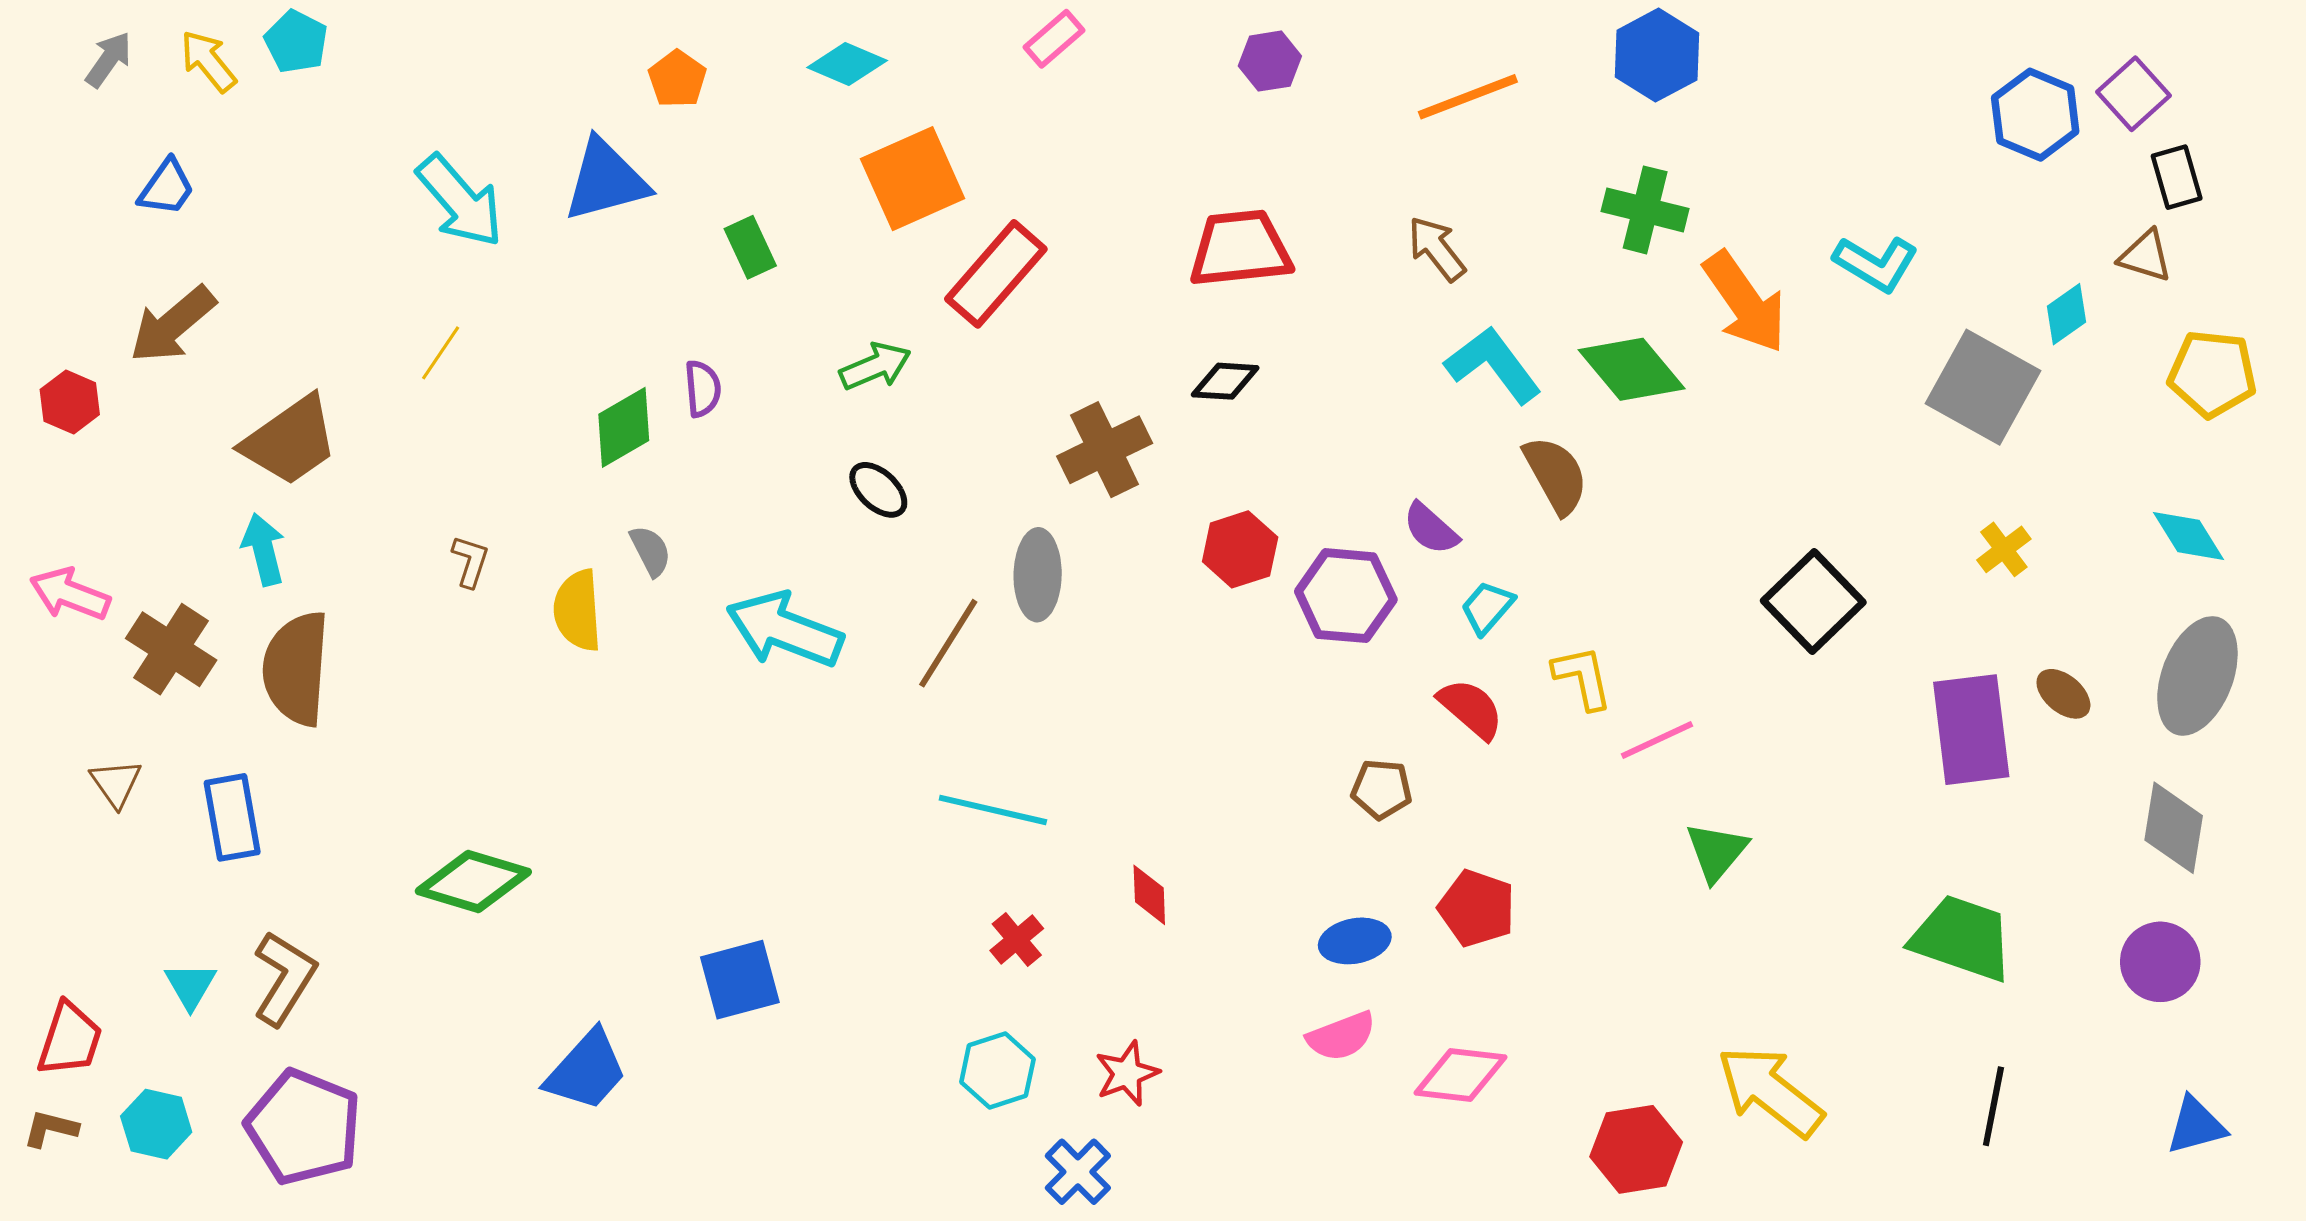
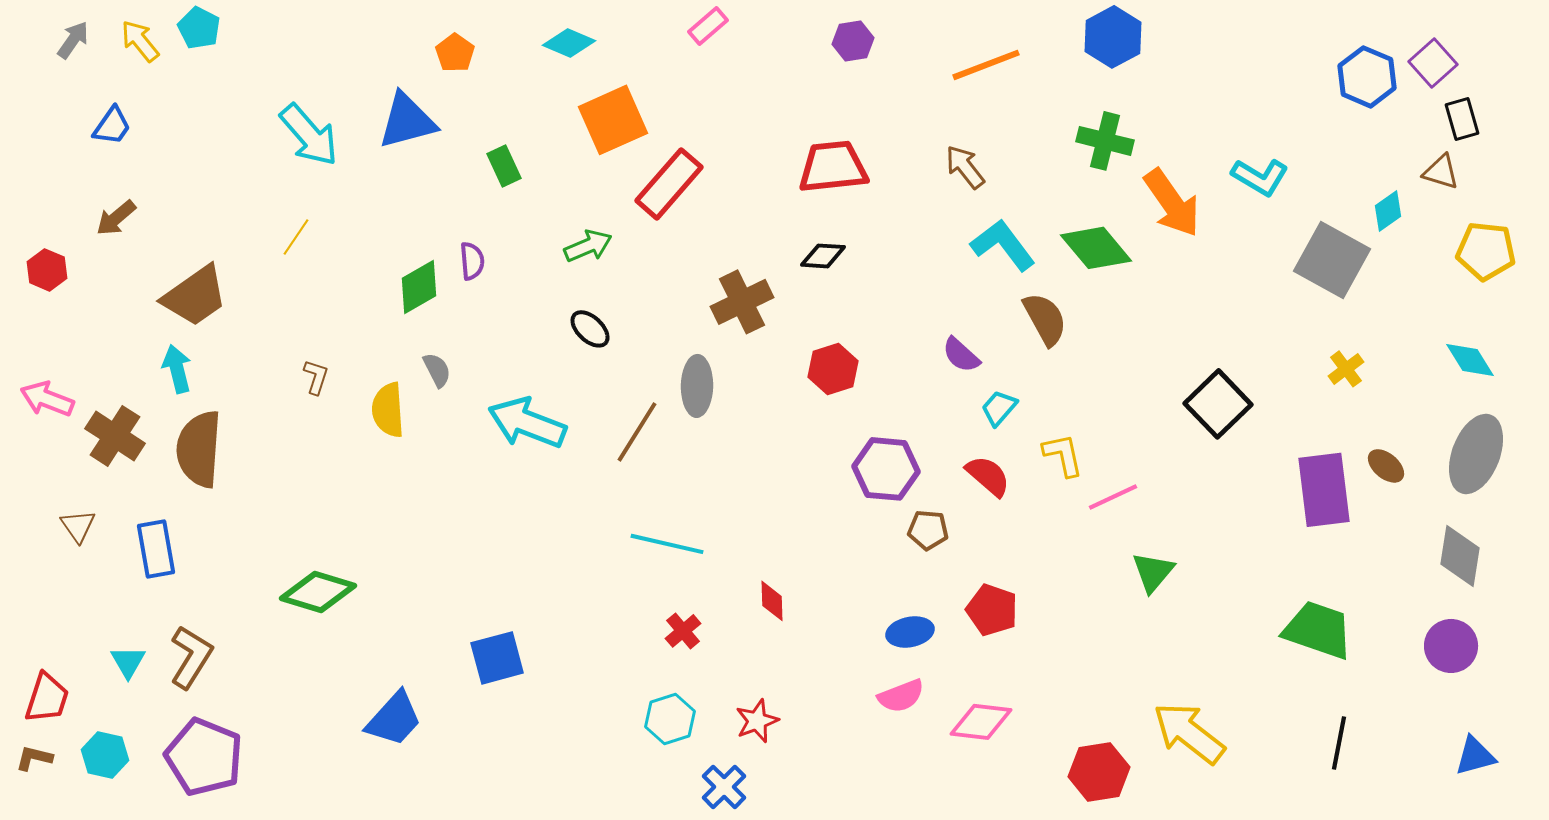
brown arrow: (173, 325) -> (116, 218), size x0.7
purple hexagon: (1346, 596) -> (886, 469), moved

